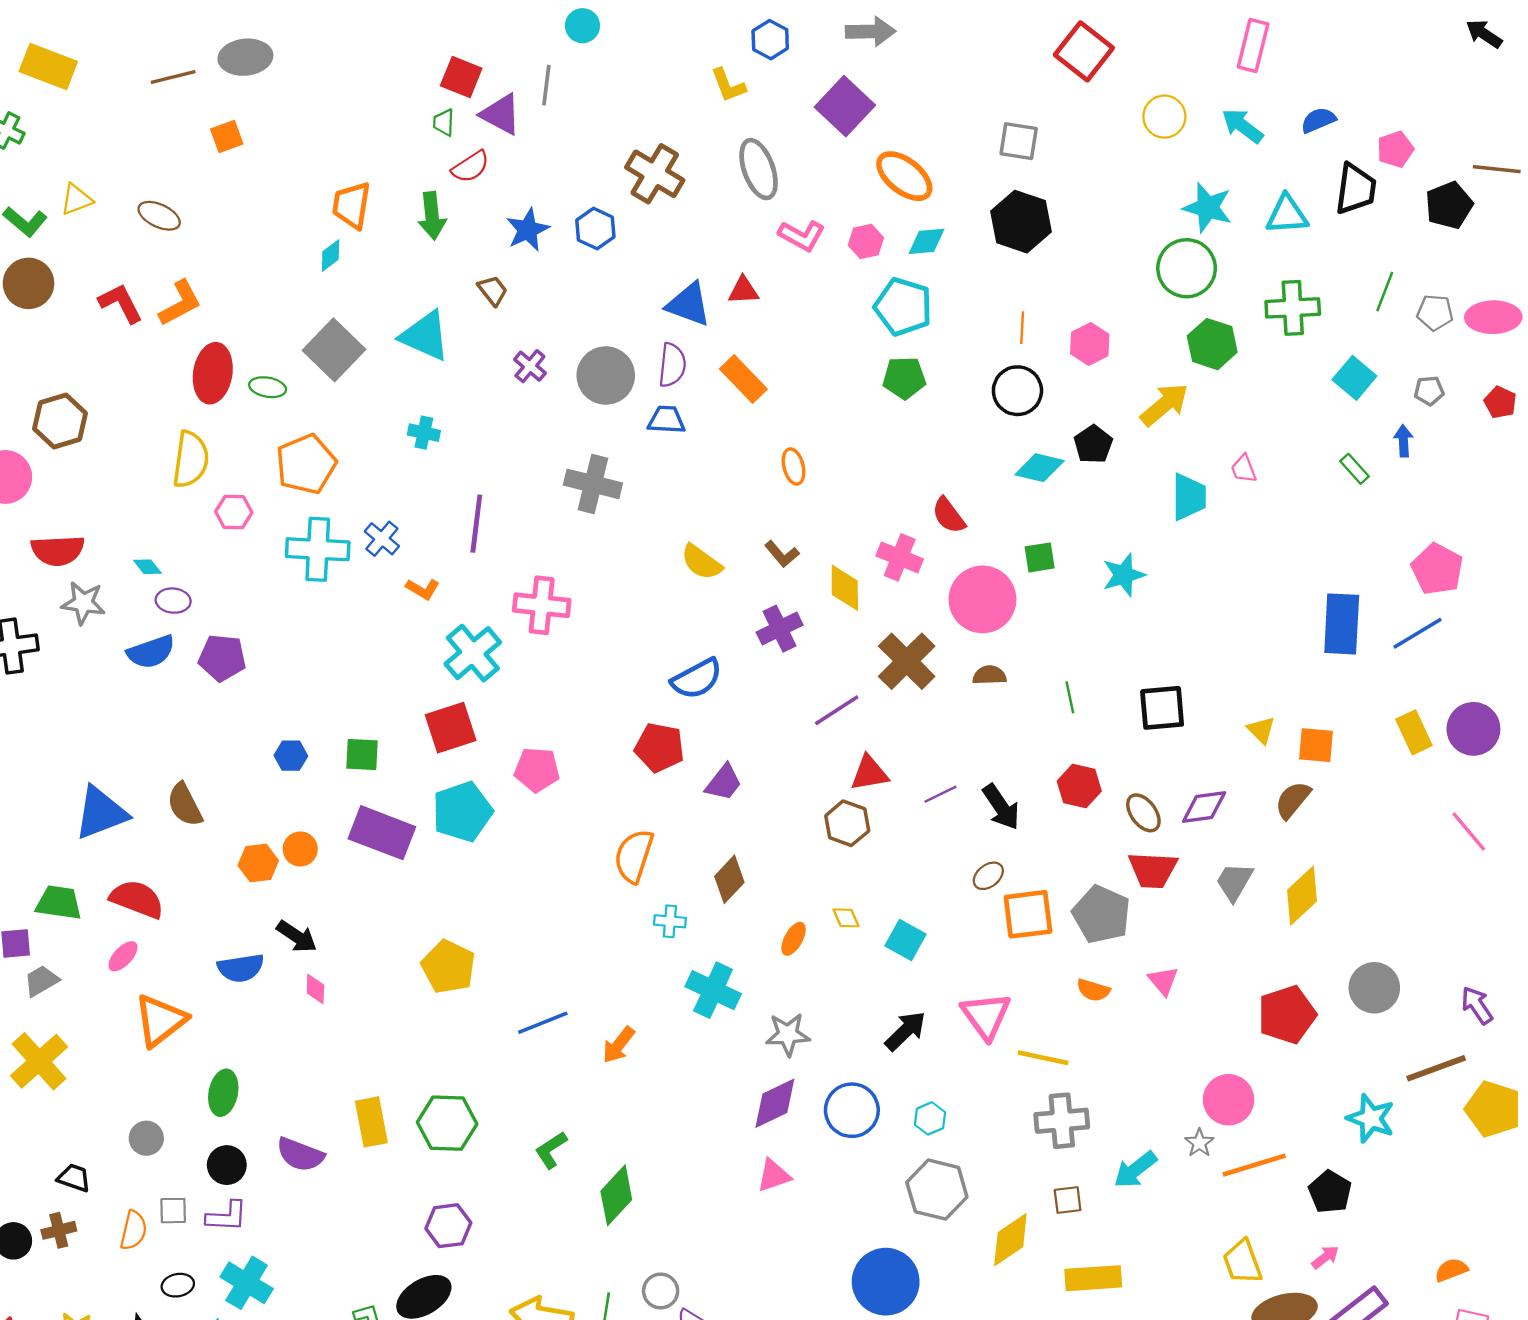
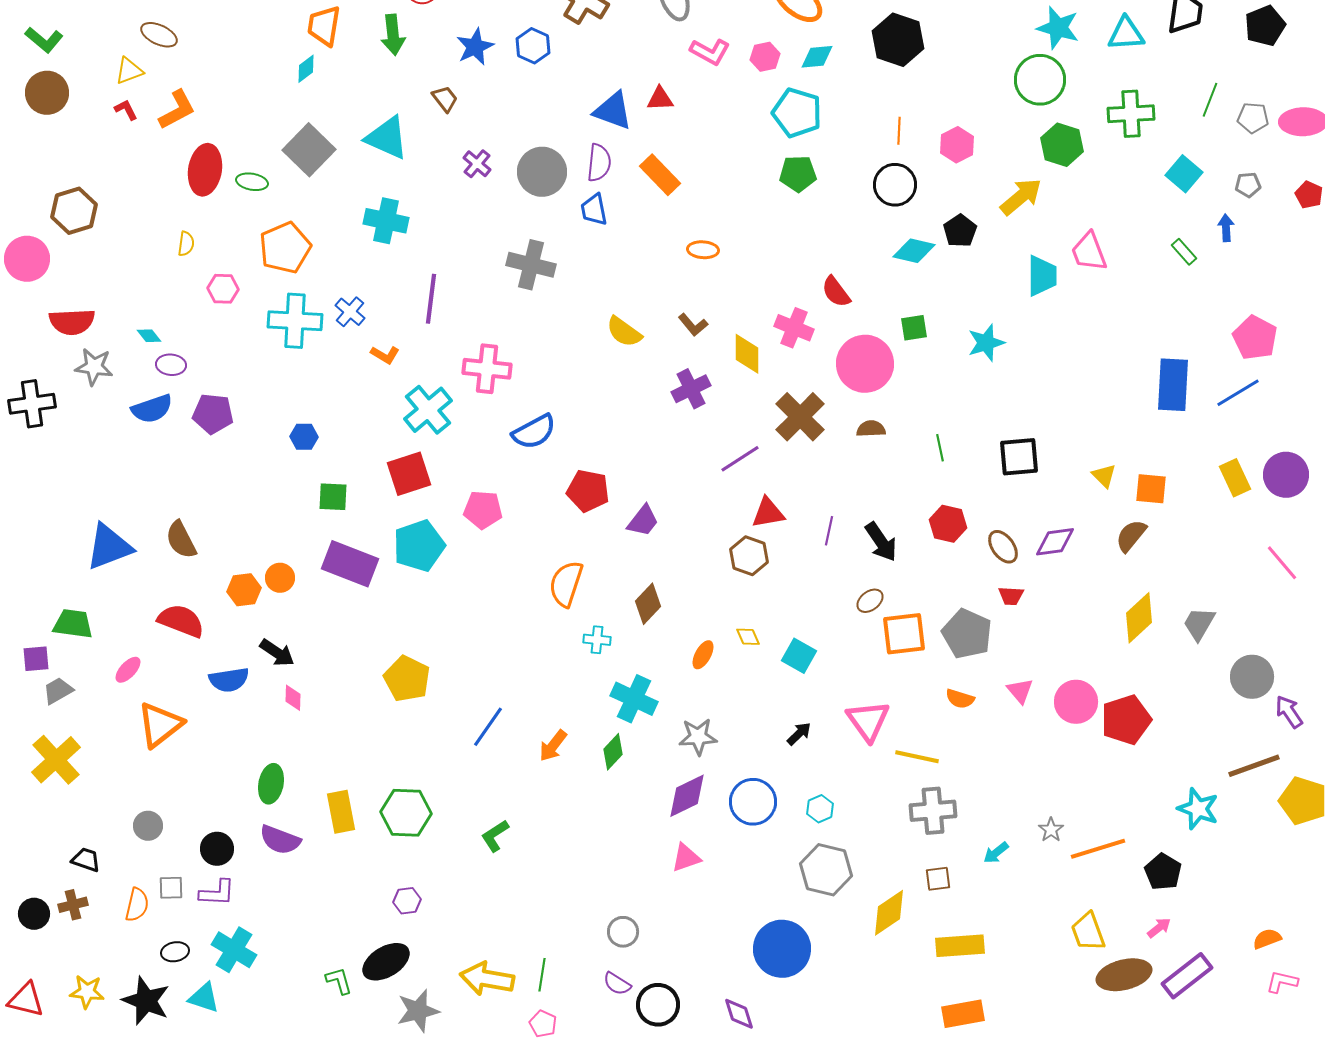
yellow triangle: (76, 199) -> (129, 71), moved
red L-shape: (121, 303) -> (126, 110), size x0.6
blue trapezoid: (666, 420) -> (594, 210), turned -104
cyan cross: (424, 433) -> (386, 221), size x1.6
yellow semicircle: (191, 459) -> (186, 244), size x0.5
orange ellipse: (794, 466) -> (703, 250), turned -72
pink trapezoid: (1244, 469) -> (1089, 252), size x1.6
blue semicircle: (697, 679) -> (534, 432), moved
blue hexagon: (291, 756) -> (304, 437), moved
purple line: (940, 794) -> (829, 531), turned -52
red trapezoid: (1153, 870) -> (1011, 596), size x0.6
gray trapezoid: (1234, 882) -> (1199, 624), moved
red semicircle: (137, 899) -> (181, 621), moved
gray circle: (1374, 988) -> (1252, 677), moved
blue line: (543, 1023) -> (488, 727), turned -33
black arrow: (905, 1031) -> (799, 734), size x0.7
green ellipse: (223, 1093) -> (271, 784), moved
pink circle: (1229, 1100) -> (1076, 702), moved
cyan arrow: (1135, 1170) -> (996, 853), size x0.7
green diamond: (616, 1195) -> (613, 752), moved, size x0.7
purple hexagon: (448, 1226) -> (407, 901), size x0.7
gray circle: (661, 1291) -> (623, 932), moved

